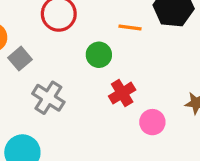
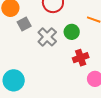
gray cross: (48, 98) -> (47, 37), moved

